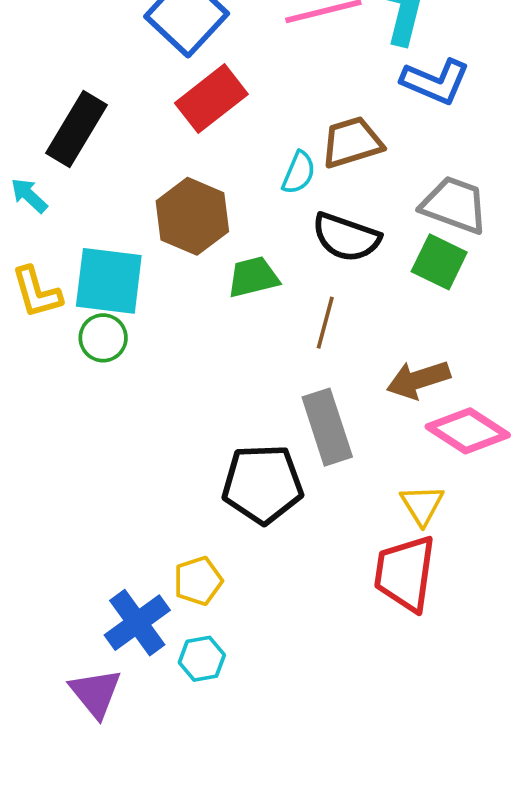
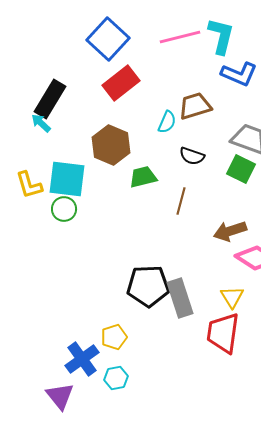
cyan arrow: (29, 195) -> (41, 123), moved
black semicircle: (346, 237) -> (192, 156), size x0.7
gray rectangle: (327, 427) -> (180, 298), moved

